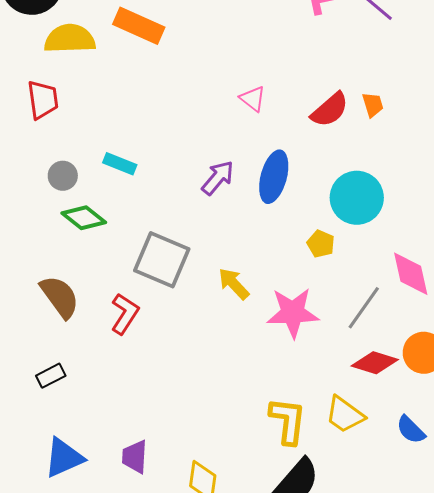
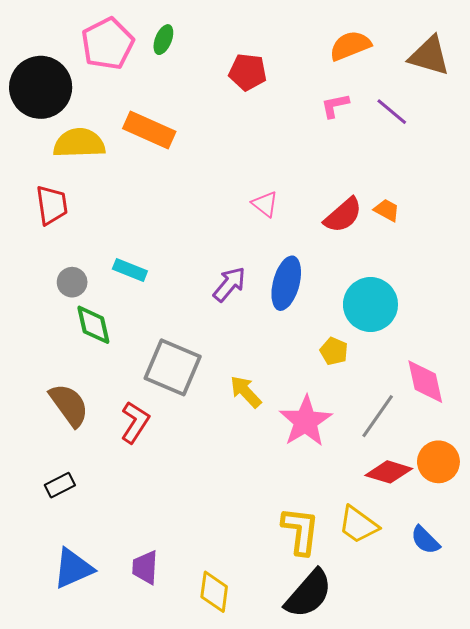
orange trapezoid: (373, 105) -> (387, 210), turned -44
green diamond: (84, 218) -> (93, 325), turned 39
pink star: (293, 313) -> (306, 421), turned -30

